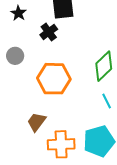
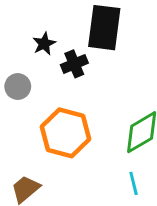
black star: (18, 13) -> (44, 44), moved

